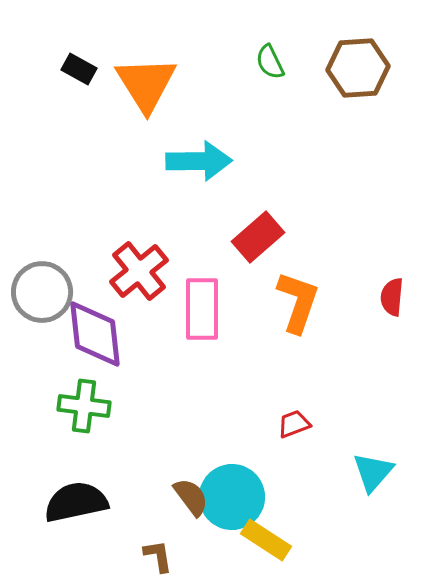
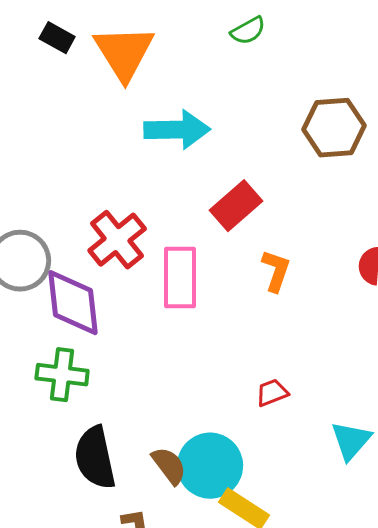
green semicircle: (270, 62) -> (248, 31), turned -93
brown hexagon: (358, 68) -> (334, 128), moved
orange L-shape: (298, 302) -> (276, 271), size x0.7
black semicircle: (76, 502) -> (95, 458), moved, turned -90

